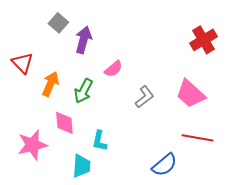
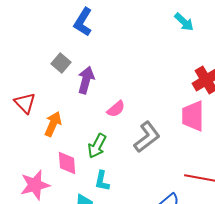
green arrow: (83, 91) -> (97, 146), moved
pink trapezoid: (190, 94) -> (193, 116), moved, turned 48
gray L-shape: (144, 97) -> (147, 137), size x1.4

